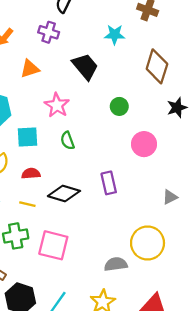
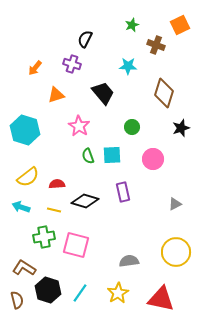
cyan square: (27, 137) -> (112, 155), moved
yellow circle: (148, 243) -> (176, 252), moved

